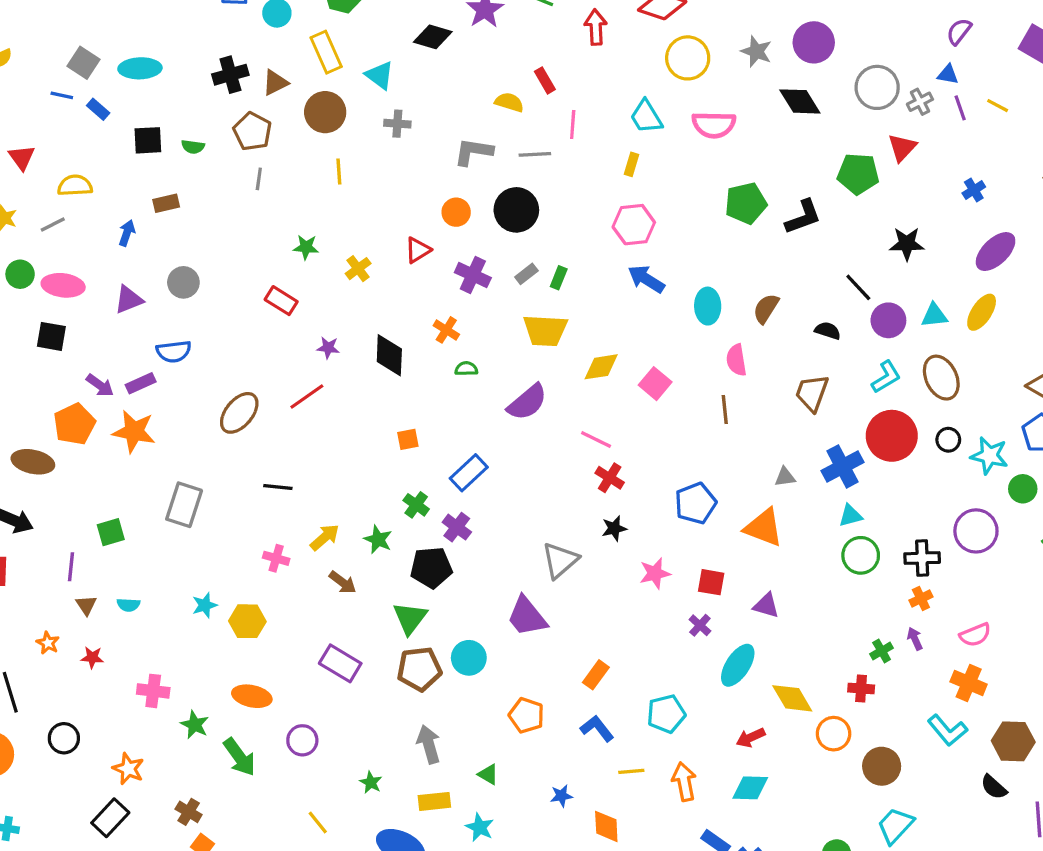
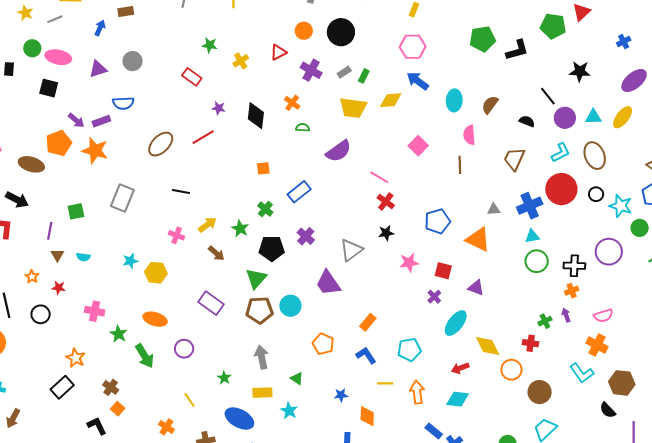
yellow diamond: (601, 367) -> (391, 100), moved
purple cross: (457, 527) -> (306, 236), moved
black circle: (64, 738) -> (41, 314), moved

